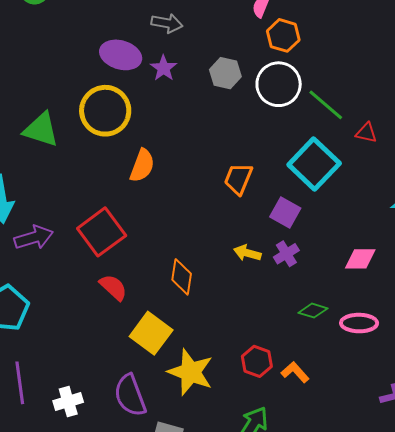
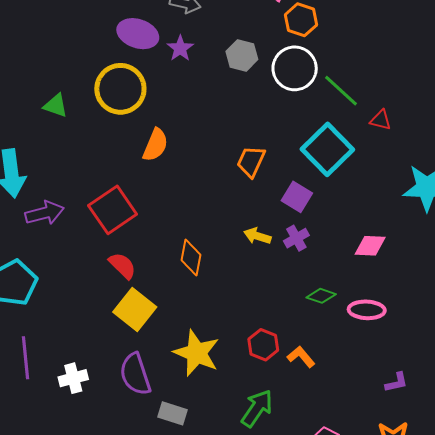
green triangle: (41, 130) -> (56, 106), size x0.7
yellow square: (151, 333) -> (135, 310), moved

